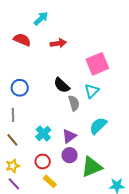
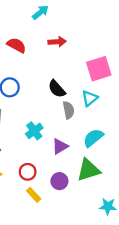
red semicircle: (22, 40) -> (16, 45), moved
cyan cross: (43, 133) -> (34, 131), moved
purple circle: (70, 155) -> (59, 181), moved
green triangle: (92, 167) -> (88, 170), moved

